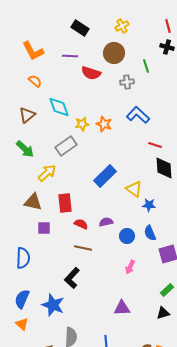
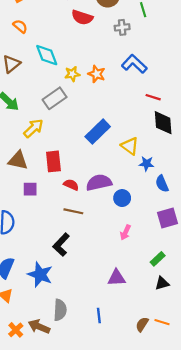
purple semicircle: (106, 222) -> (99, 183), size x1.6
blue semicircle: (150, 233) -> (162, 184), moved
green rectangle: (167, 290) -> (158, 259), moved

